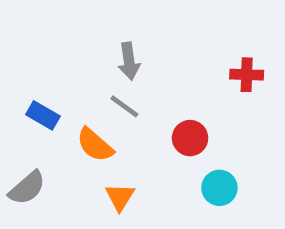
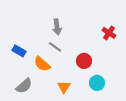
red cross: (247, 75) -> (109, 33), turned 32
gray semicircle: (27, 188) -> (24, 86), moved
orange triangle: (120, 197) -> (64, 87), moved

